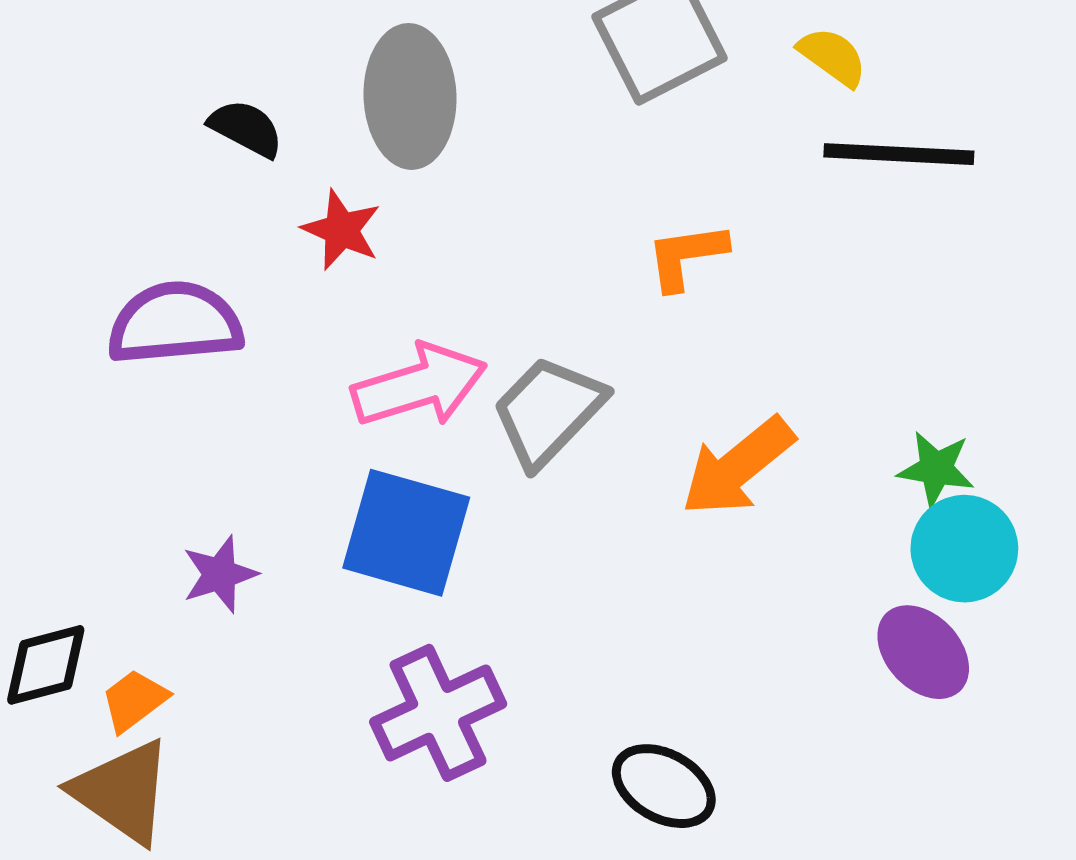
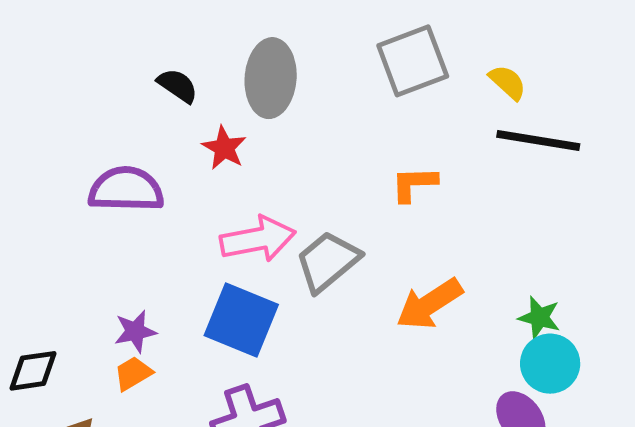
orange trapezoid: (134, 700) -> (133, 373), moved

